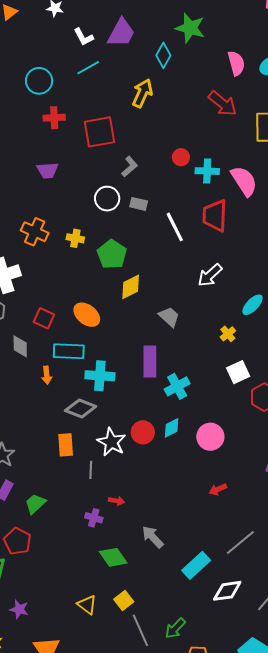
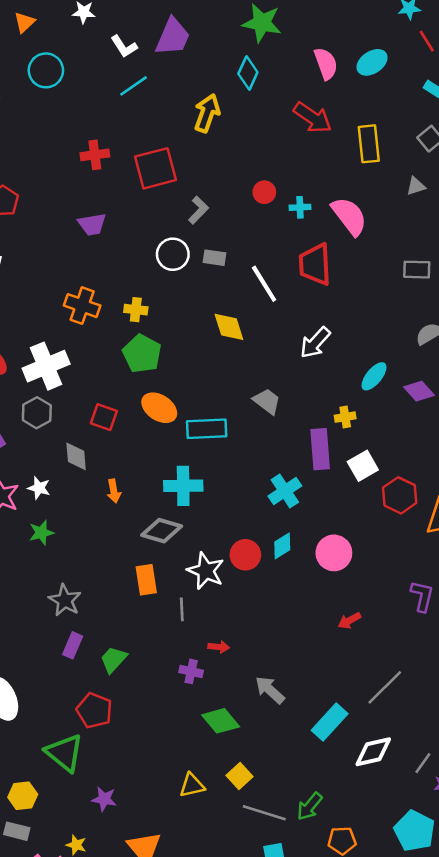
cyan diamond: (163, 55) -> (248, 73), moved
cyan circle: (39, 81) -> (46, 70), moved
cyan cross: (207, 171) -> (300, 207), size x0.7
green pentagon: (112, 254) -> (142, 354), moved
yellow diamond: (131, 287) -> (229, 327), moved, turned -76
yellow cross: (228, 334) -> (345, 417), turned 35
cyan rectangle: (69, 351) -> (207, 429), moved
purple rectangle: (150, 362) -> (320, 449), moved
yellow triangle: (87, 605) -> (192, 785), turned -45
gray line: (140, 630) -> (264, 813), turned -44

